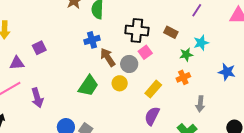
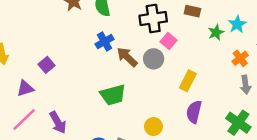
cyan star: (201, 43) -> (237, 24), moved
orange cross: (183, 77) -> (240, 58), moved
yellow circle: (120, 83) -> (153, 127), moved
green trapezoid: (88, 86) -> (113, 95), turned 55

